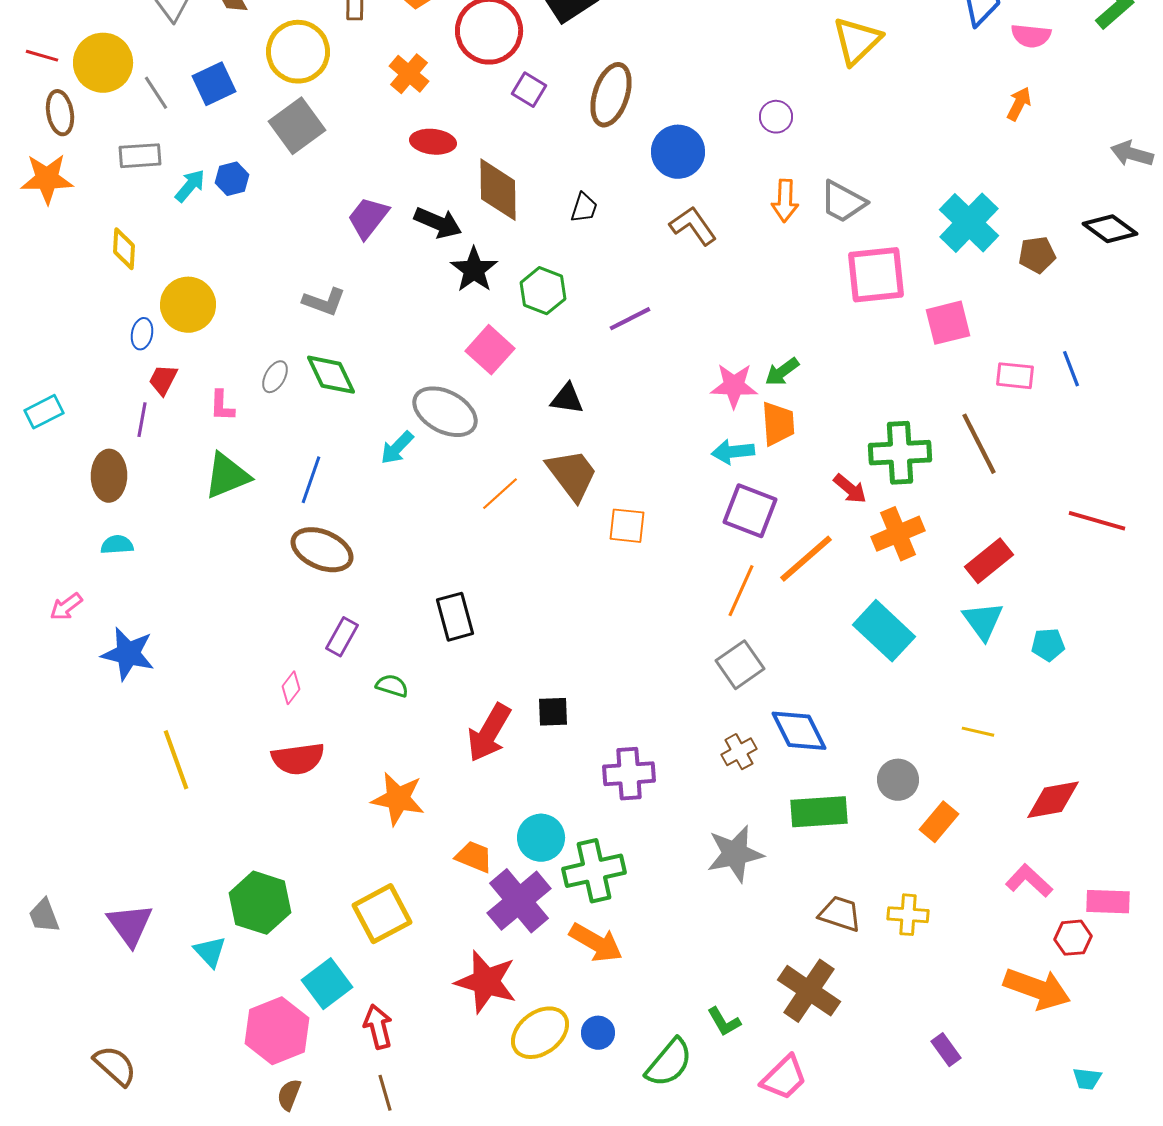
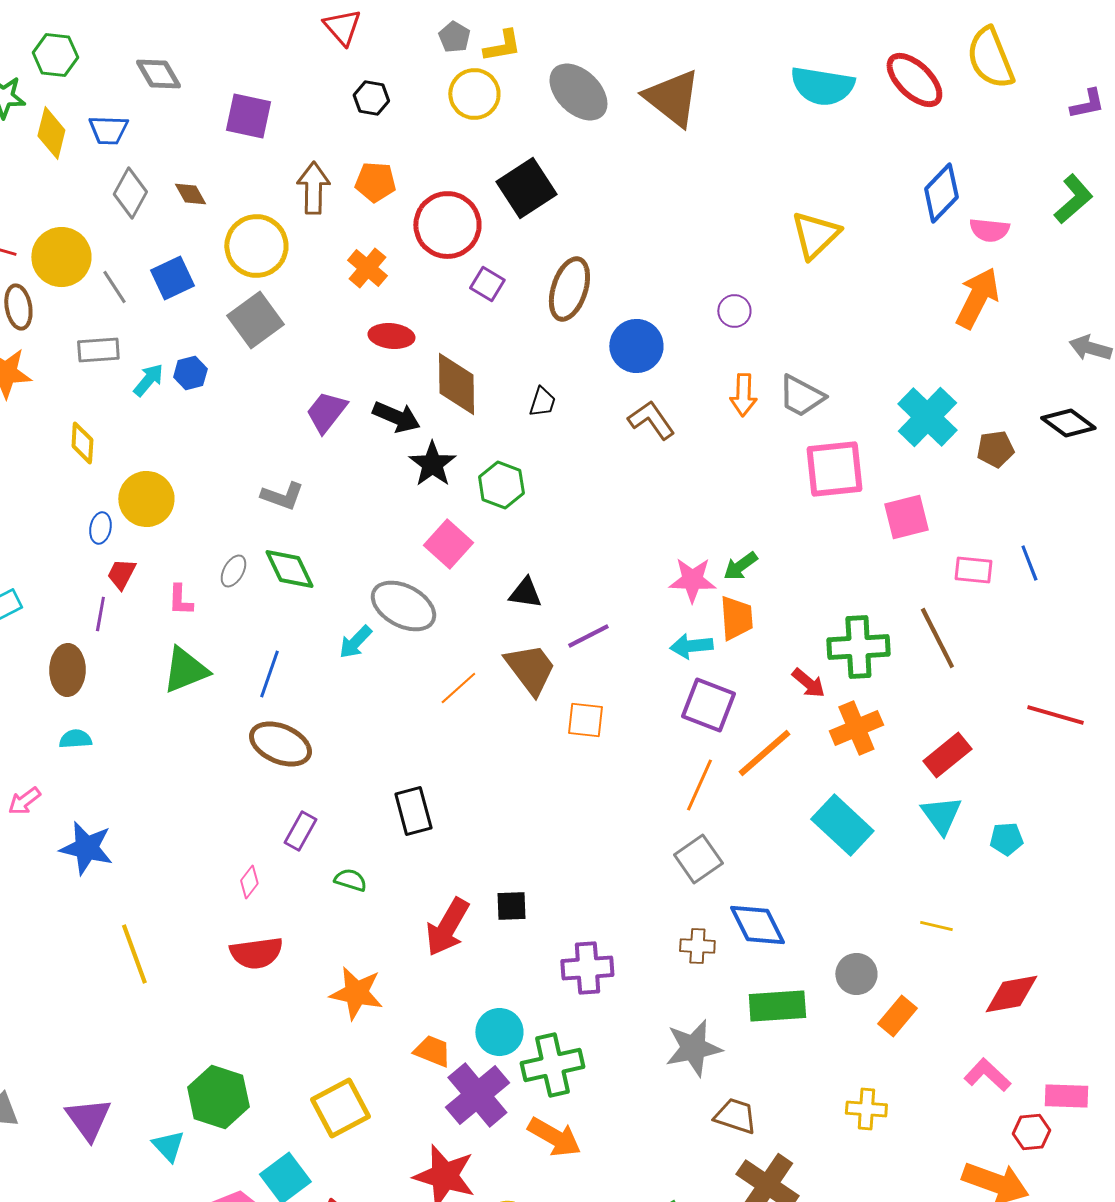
orange arrow: (1019, 104) -> (977, 298), size x1.8
purple line: (630, 319) -> (588, 636), moved
brown cross: (739, 752) -> (697, 946), turned 32
brown trapezoid: (840, 914) -> (735, 1116), moved

